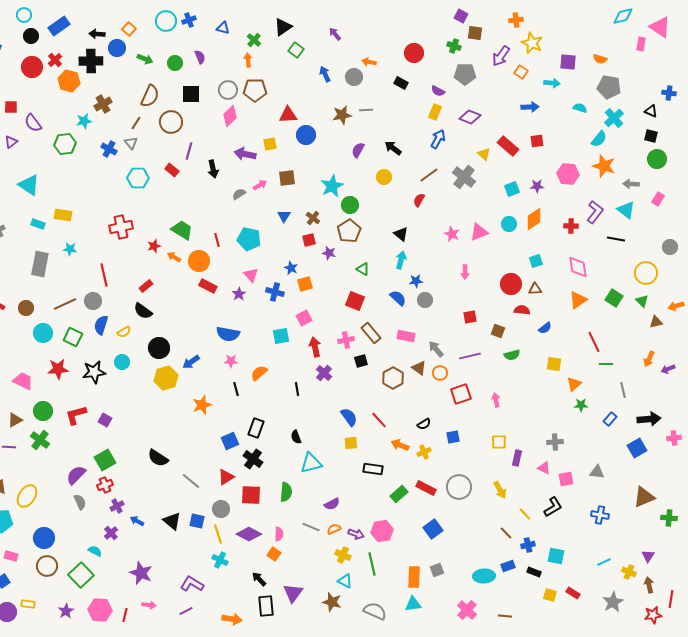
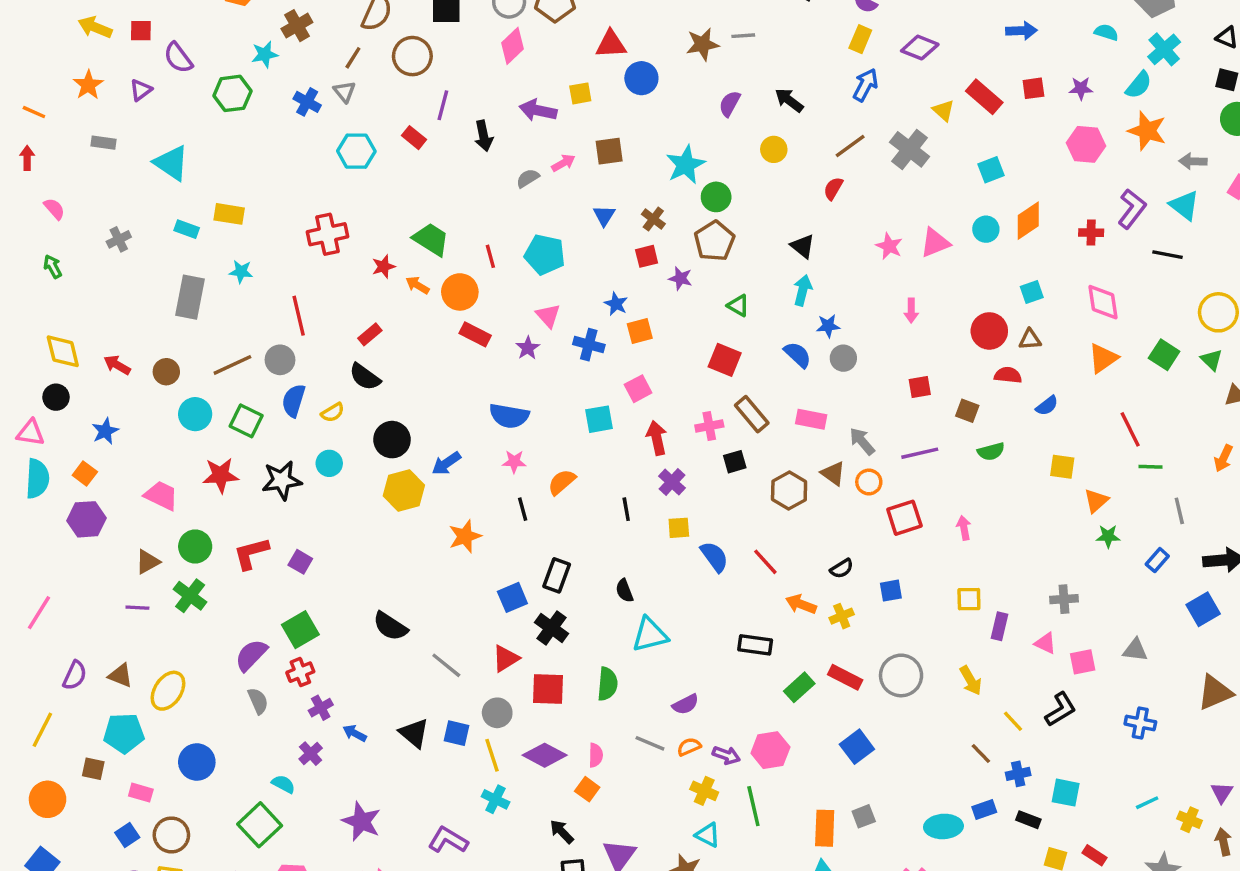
purple star: (537, 186) -> (1081, 88), moved
yellow square: (351, 443) -> (679, 528), moved
brown circle: (47, 566) -> (171, 835), moved

